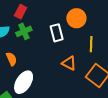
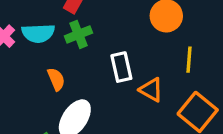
white rectangle: (57, 33) -> (121, 67), moved

